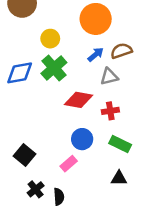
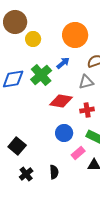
yellow circle: (50, 39) -> (33, 39), moved
blue arrow: (96, 54) -> (63, 63), moved
pink rectangle: (69, 164) -> (78, 153), moved
black semicircle: (59, 197) -> (54, 172), moved

